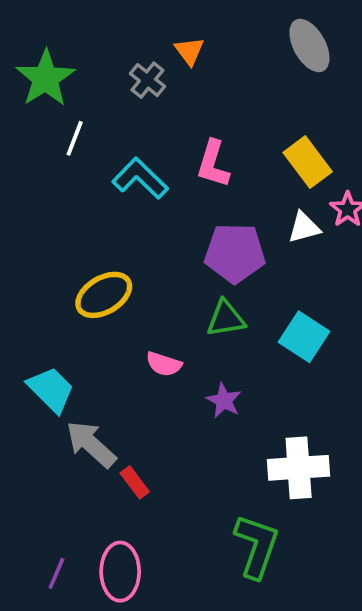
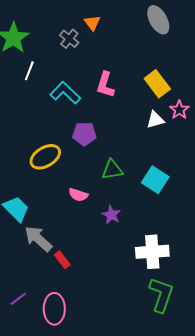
purple pentagon: (235, 253) -> (84, 134), moved, size x0.7
green L-shape: (257, 546) -> (161, 295), moved
purple line: (56, 573) -> (18, 299), moved, turned 30

